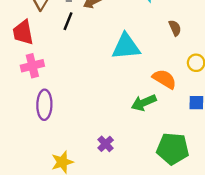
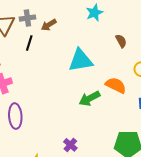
green arrow: (144, 103) -> (89, 98), moved

